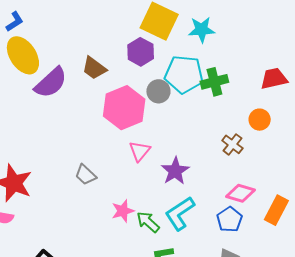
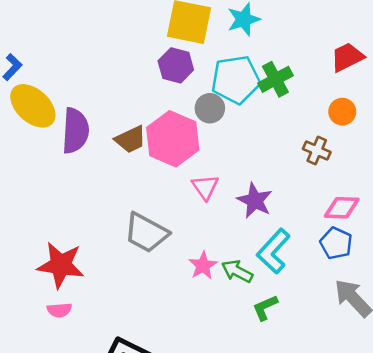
brown trapezoid: (94, 68) -> (131, 139), moved, turned -48
purple semicircle: (51, 83) -> (75, 131), turned -30
gray trapezoid: (86, 175) -> (146, 233), size x1.6

